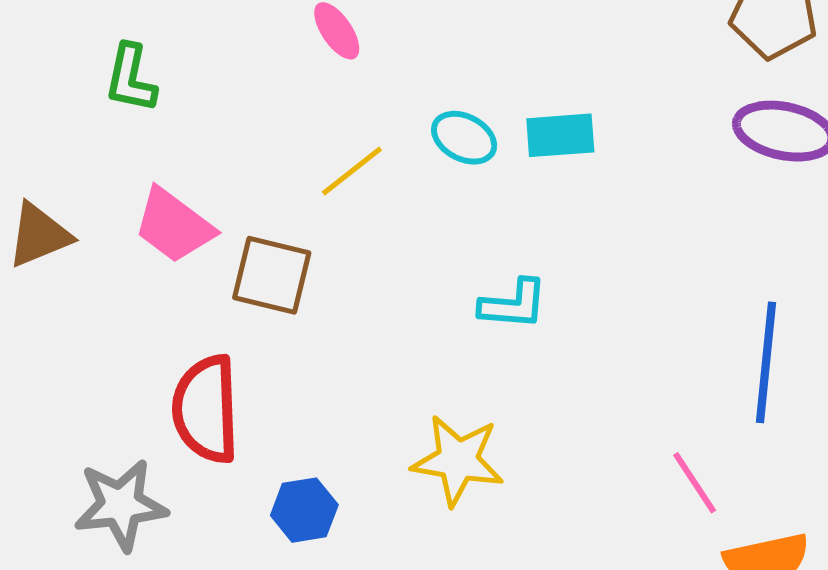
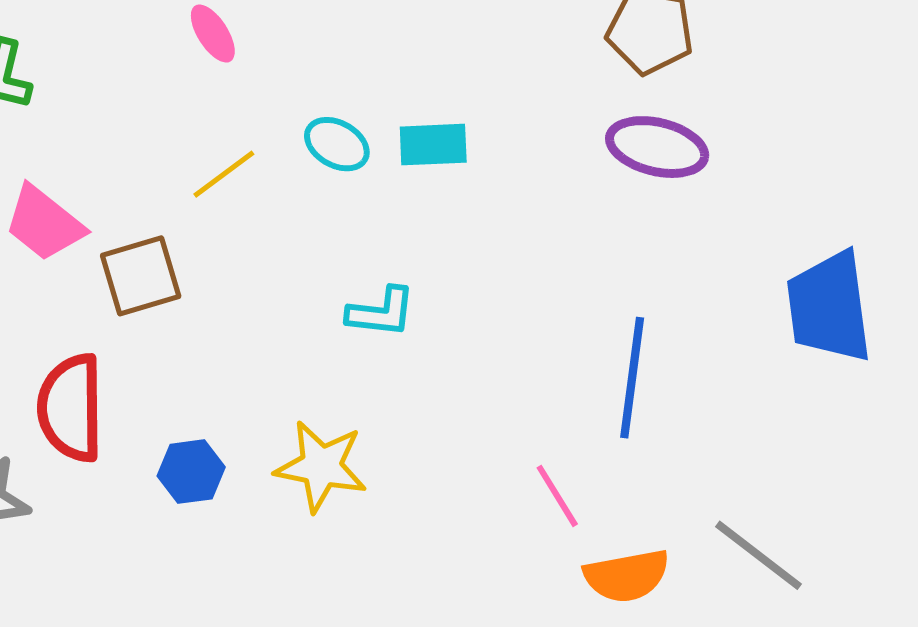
brown square: (272, 275) -> (141, 276), turned -32
blue hexagon: (304, 510) -> (191, 472), moved

